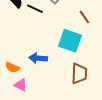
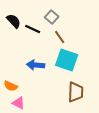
brown line: (84, 17) -> (60, 37), moved
blue arrow: (38, 58) -> (36, 65), moved

